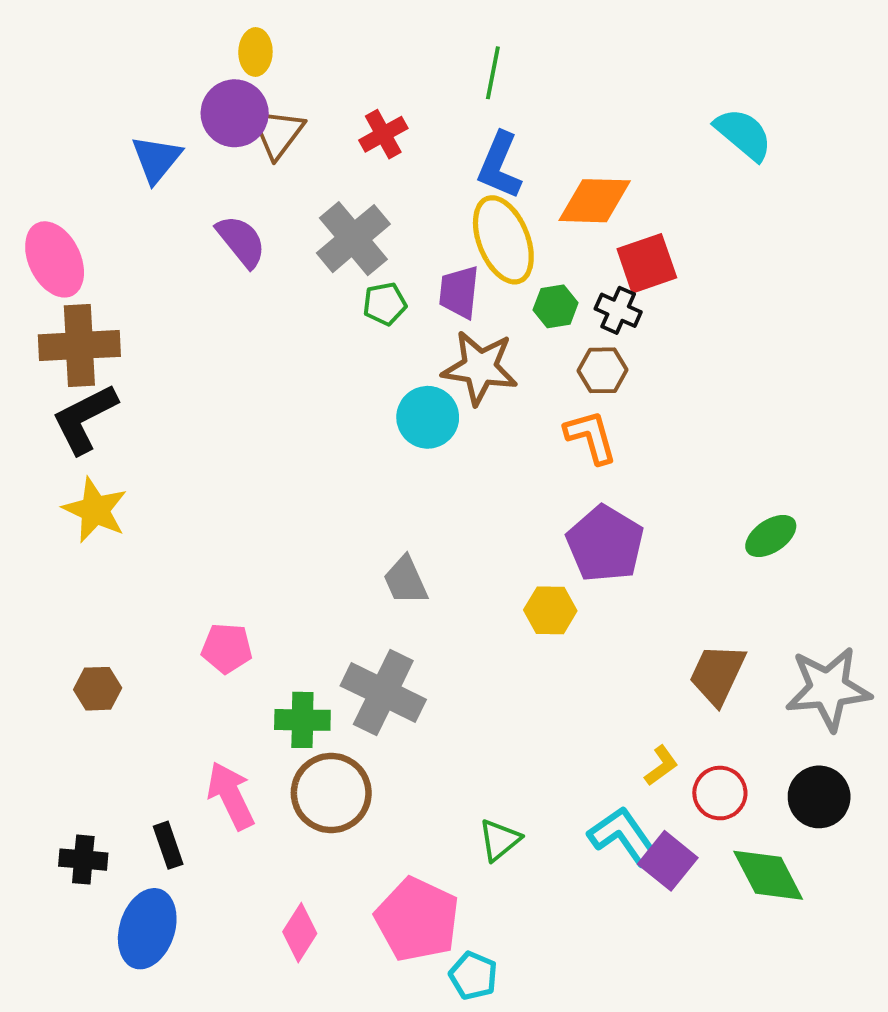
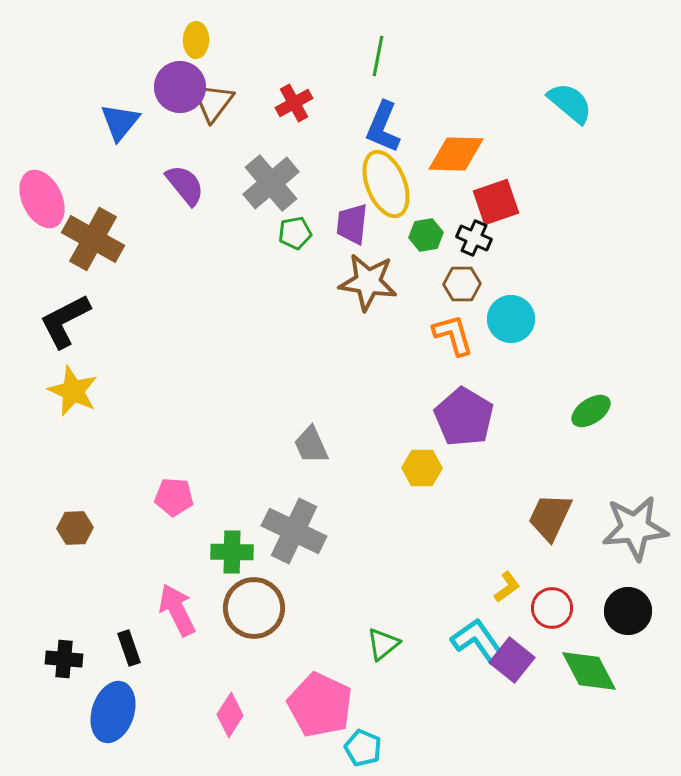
brown cross: (79, 346) -> (93, 239), moved, turned 32
cyan circle: (428, 417) -> (511, 319), moved

